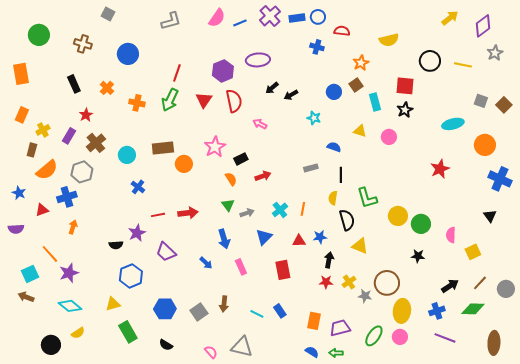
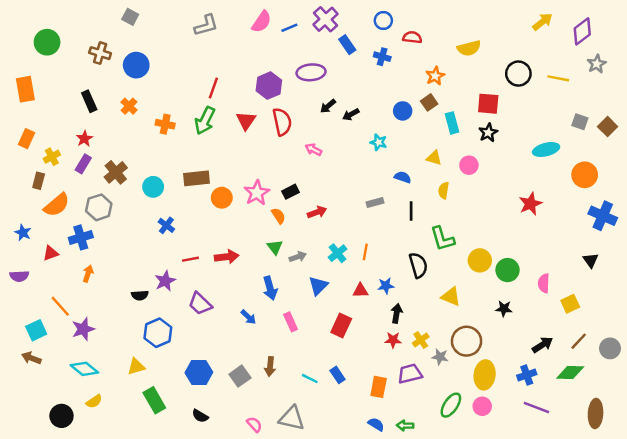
blue rectangle: (297, 18) -> (347, 45), moved, turned 63
blue circle: (128, 54) -> (136, 65), moved
red star: (86, 115) -> (84, 139), moved
pink star: (215, 147) -> (257, 193), moved
yellow semicircle: (333, 198) -> (444, 190), moved
yellow triangle: (360, 246) -> (451, 297), moved
red rectangle: (283, 270) -> (341, 325), turned 36
purple trapezoid: (340, 328) -> (410, 374), moved

